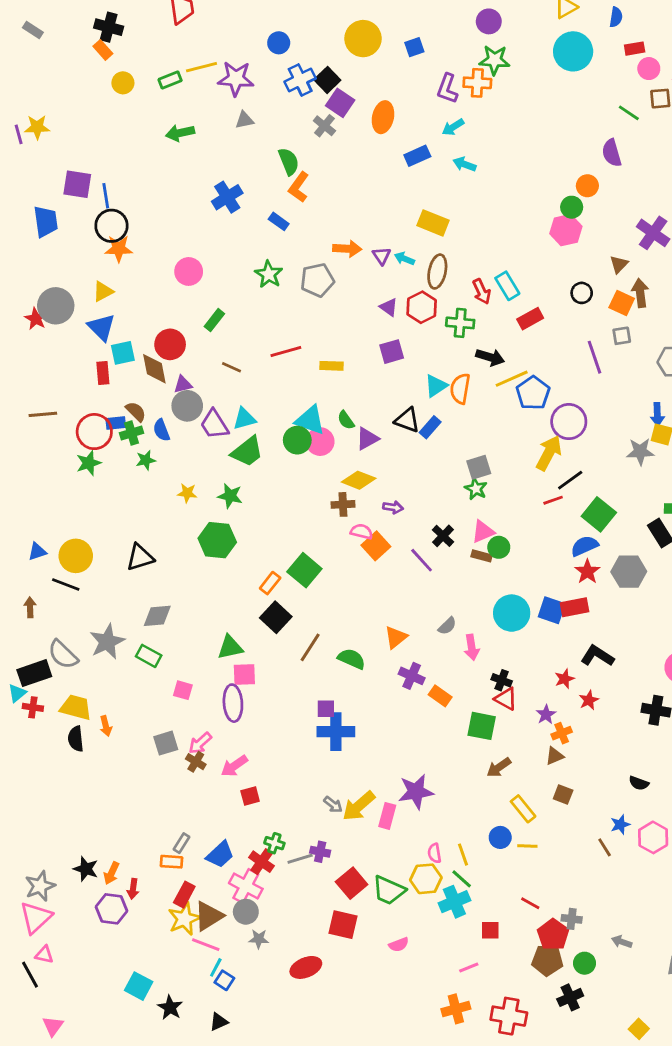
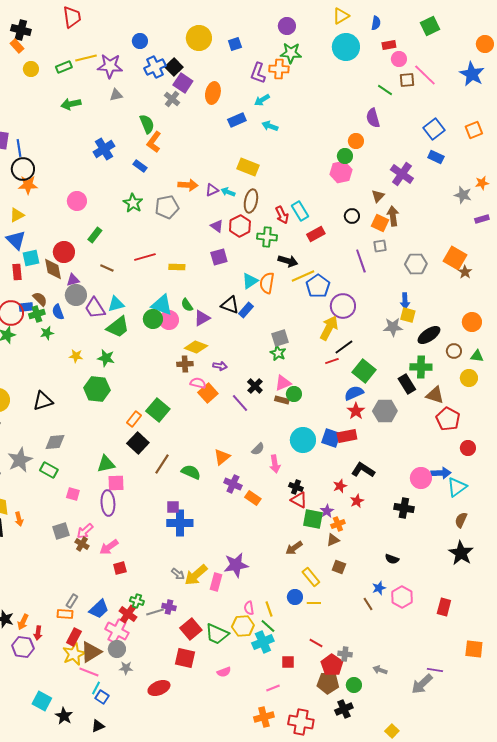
purple triangle: (382, 256) -> (212, 190), turned 40
green square: (482, 726) -> (313, 519), moved

